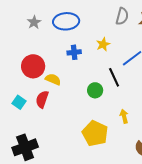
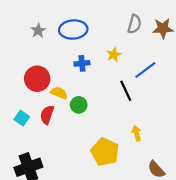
green circle: (95, 90) -> (79, 105), moved

